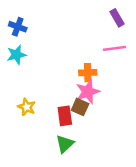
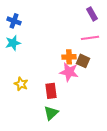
pink star: (88, 92) -> (69, 72), turned 30
brown square: (80, 107) -> (83, 61), moved

